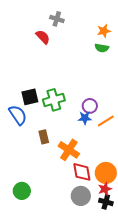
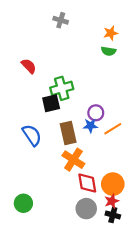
red semicircle: (43, 37) -> (29, 66), moved
black square: (30, 97) -> (51, 103), moved
green cross: (54, 100) -> (62, 88), moved
blue semicircle: (18, 115) -> (32, 135), moved
brown rectangle: (44, 137) -> (68, 133), moved, size x1.5

